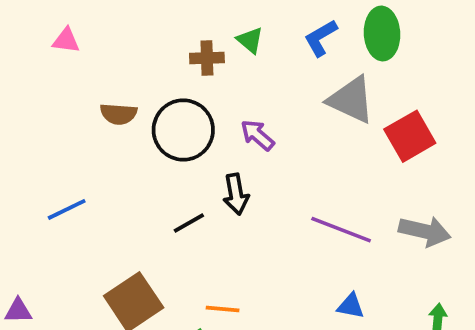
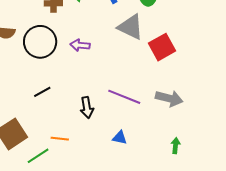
purple arrow: (257, 135) -> (80, 45), turned -36
black arrow: (236, 194) -> (87, 107), moved
blue triangle: (351, 306) -> (120, 138), moved

